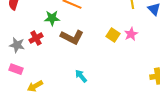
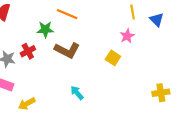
pink star: (131, 34) -> (127, 36), moved
yellow square: (113, 35) -> (113, 58), moved

